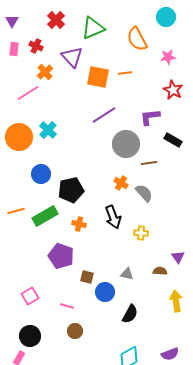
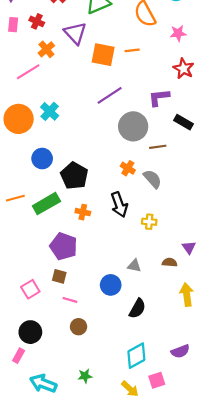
black pentagon: (71, 190) -> (74, 176), turned -30
brown square: (87, 277) -> (59, 276), moved

